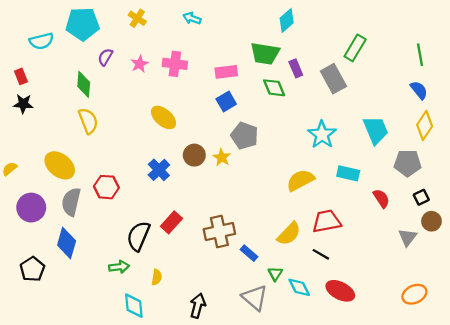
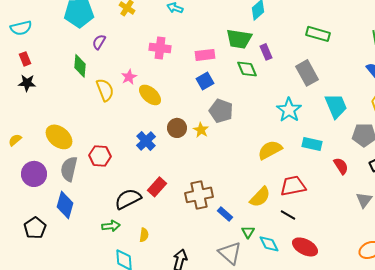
cyan semicircle: (41, 41) -> (21, 28), moved
green rectangle: (355, 48) -> (318, 34), turned 75
pink star: (140, 64) -> (129, 77), moved
gray rectangle: (333, 79) -> (307, 73), moved
yellow semicircle: (88, 121) -> (105, 90), moved
black semicircle: (138, 236) -> (128, 199), turned 40

